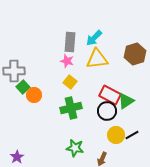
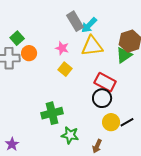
gray rectangle: (70, 42) -> (75, 21), moved, turned -36
green square: (23, 87) -> (17, 38), moved
orange circle: (34, 95) -> (29, 53), moved
green triangle: (126, 101) -> (124, 55), moved
green cross: (71, 108) -> (52, 113), moved

